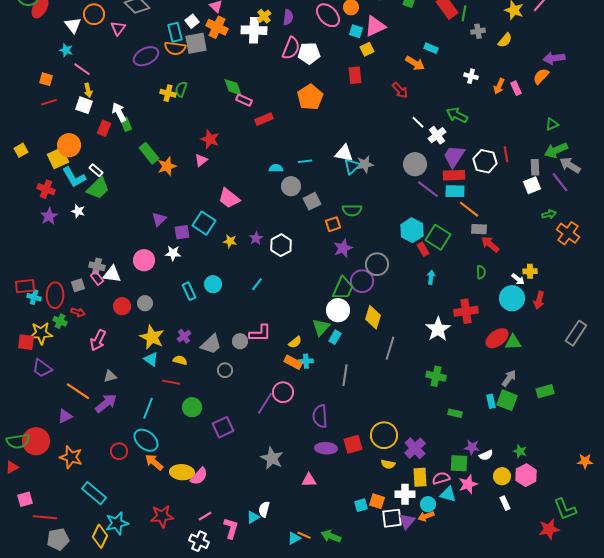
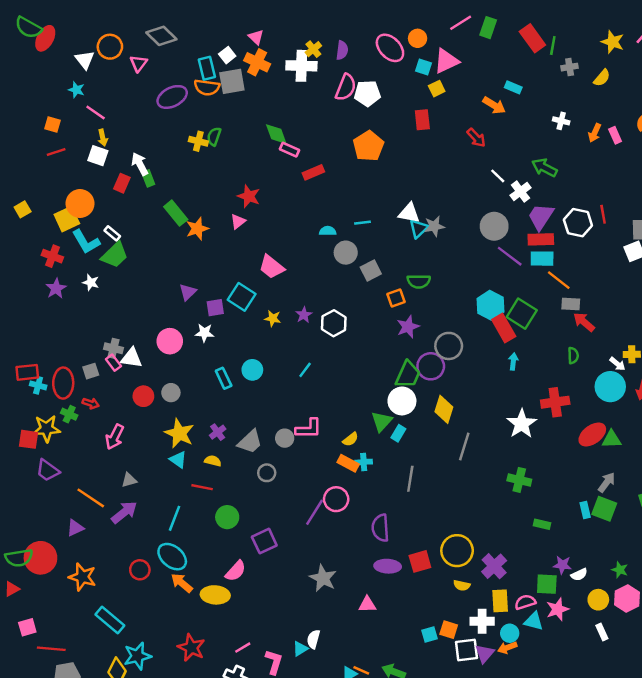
red rectangle: (423, 249) -> (504, 328), size x1.6
pink semicircle: (199, 476) -> (236, 571), moved
red star: (162, 516) -> (191, 648), turned 30

